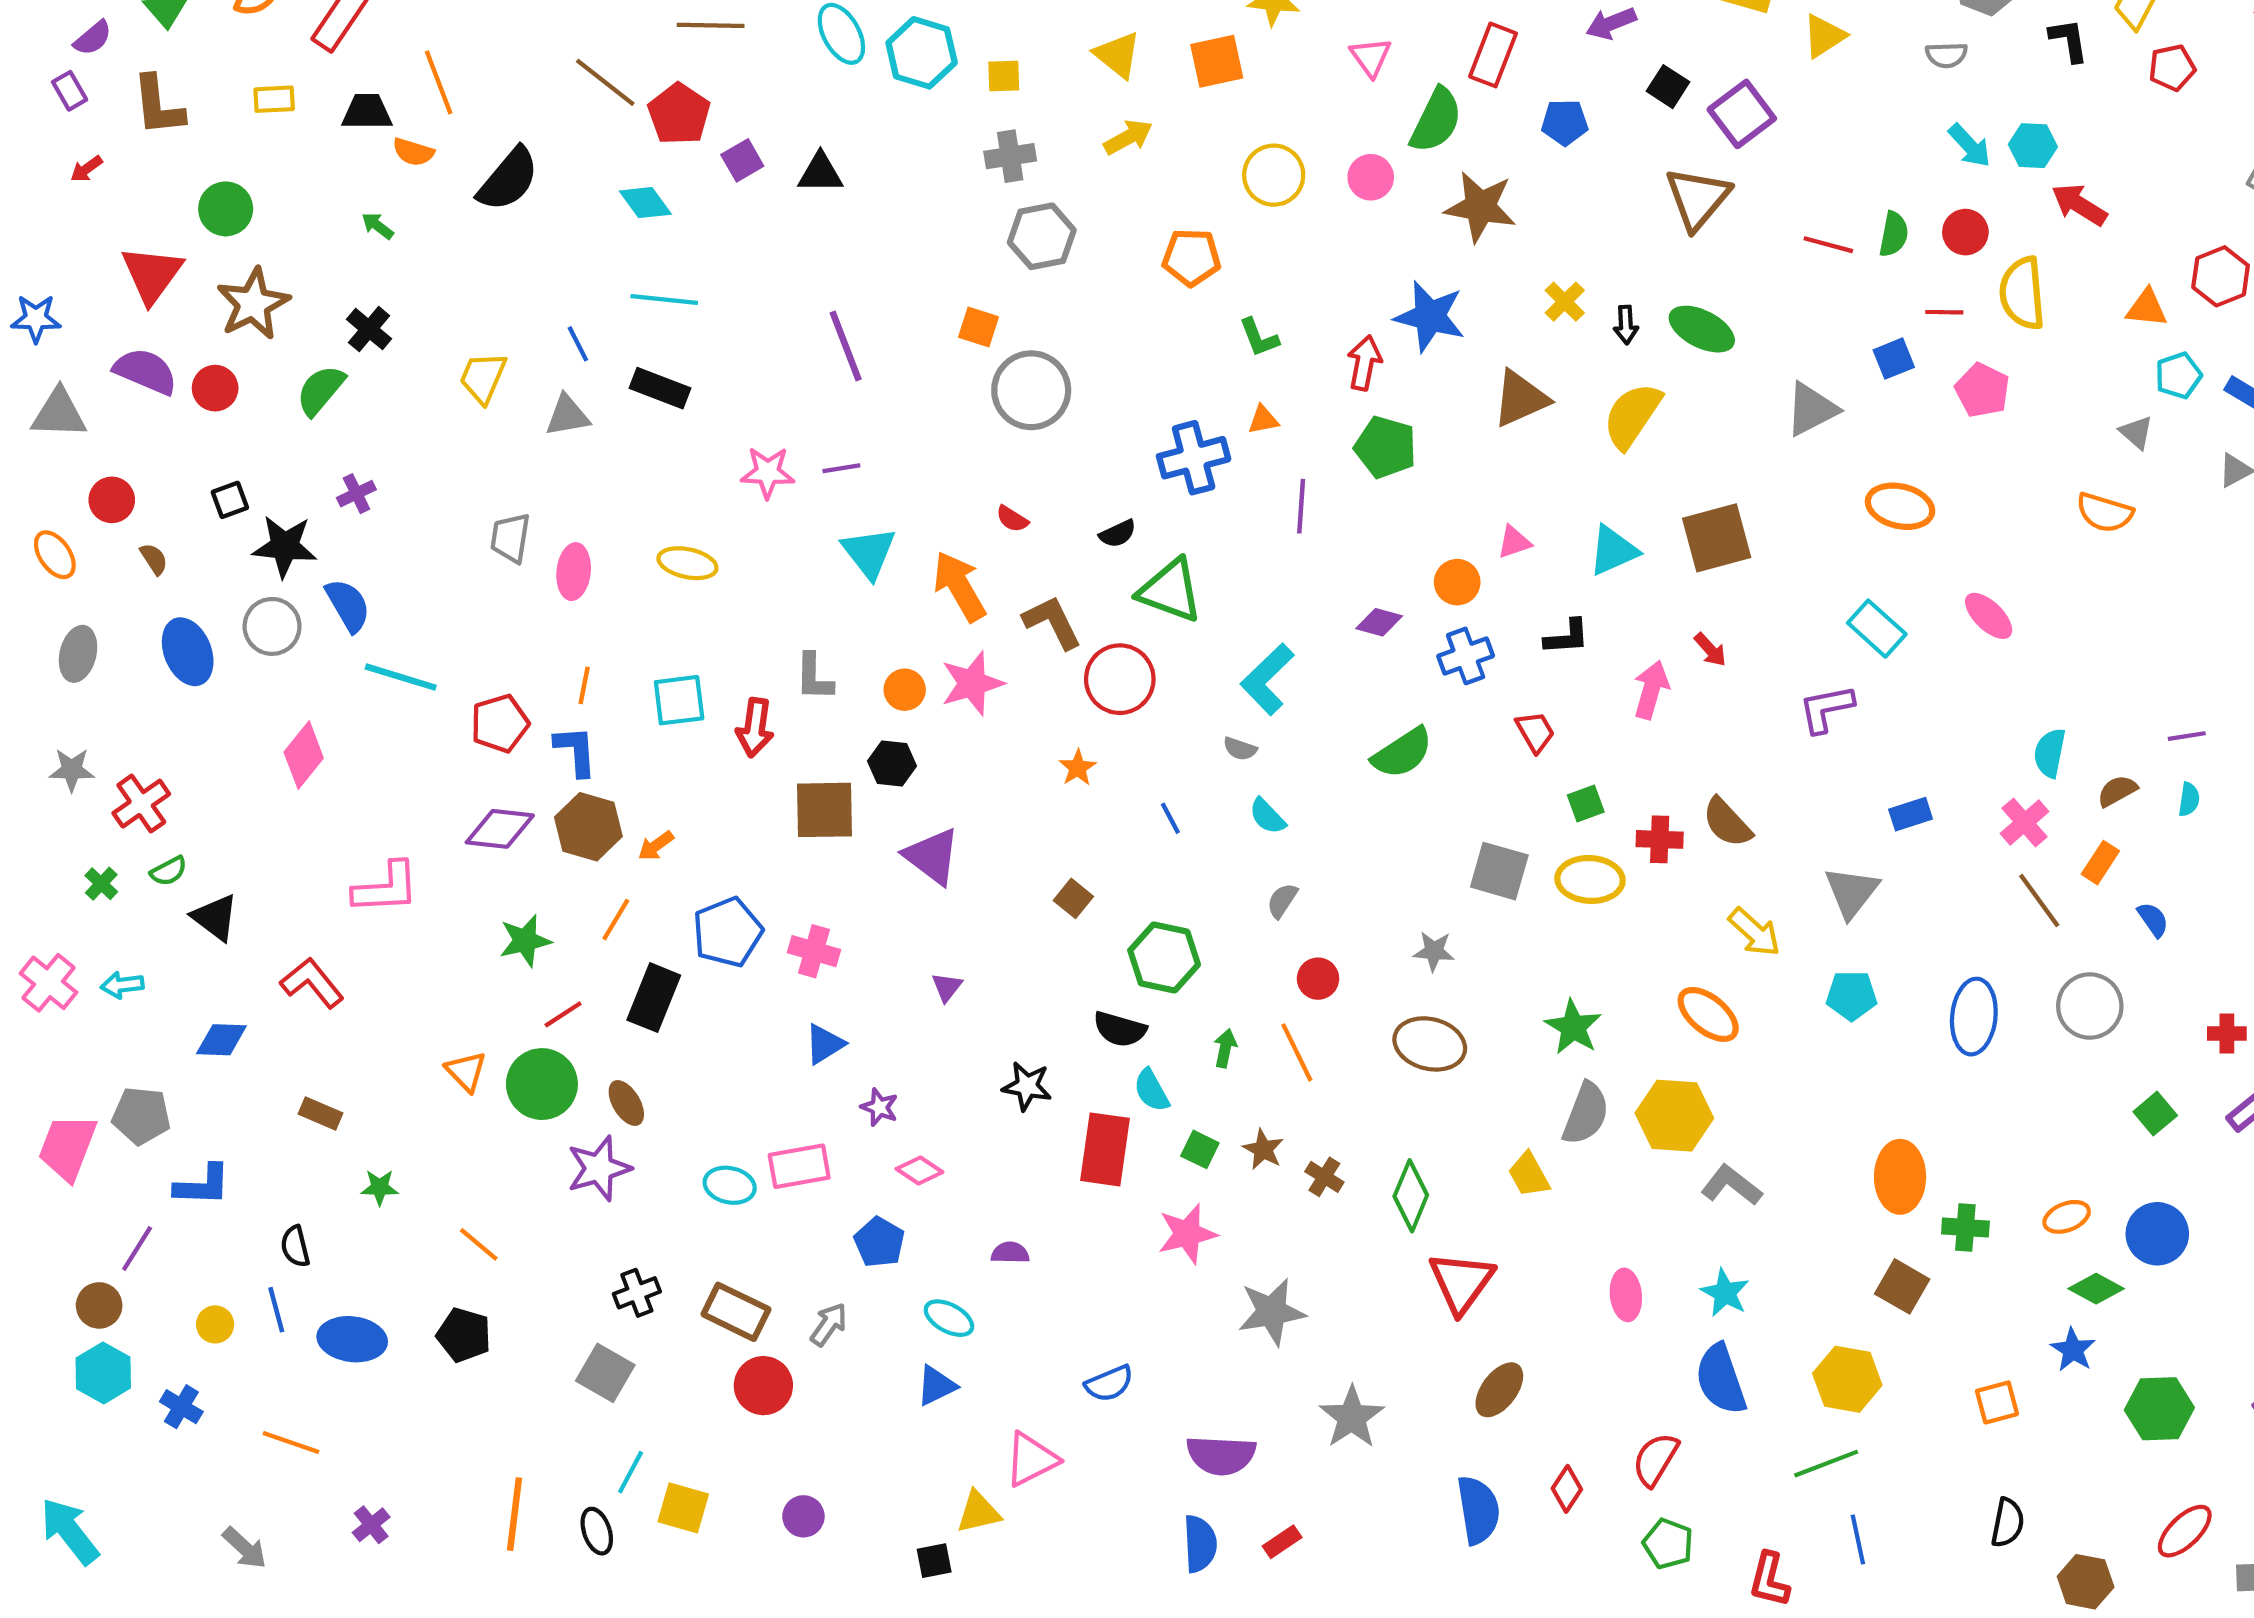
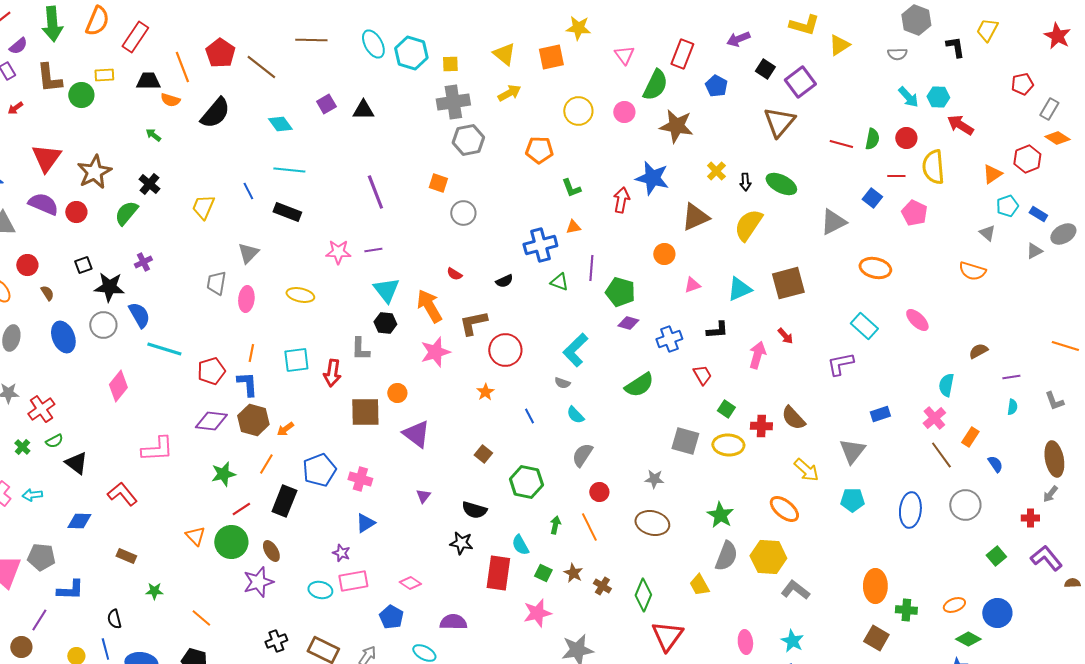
red pentagon: (2172, 68) -> (1022, 84), moved
red pentagon: (679, 114) -> (220, 53), moved
blue pentagon: (1565, 122) -> (716, 86), turned 30
gray cross: (1010, 156) -> (453, 102), size x1.4
green circle: (226, 209) -> (81, 95), moved
orange triangle: (2147, 308) -> (992, 174), turned -40
blue square: (1894, 359) -> (872, 198), turned -30
gray circle: (1031, 390) -> (463, 213), size x0.7
gray triangle: (567, 416) -> (248, 253), moved, turned -35
green pentagon: (1385, 447) -> (620, 292), moved
orange circle: (1457, 582) -> (664, 254), moved
green triangle: (1170, 591) -> (559, 282), moved, size x0.6
brown L-shape: (1052, 622) -> (473, 323), turned -76
orange circle: (905, 690) -> (397, 393), moved
black hexagon: (892, 763) -> (385, 323), moved
brown semicircle: (2117, 791) -> (978, 351), moved
green square: (1586, 804) -> (726, 409), turned -36
gray semicircle: (1282, 901) -> (582, 455), size x1.4
black semicircle: (1120, 1029) -> (474, 510), moved
purple star: (879, 1107) -> (341, 553), moved
purple semicircle: (1010, 1253) -> (453, 622), size x1.5

